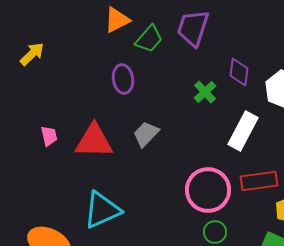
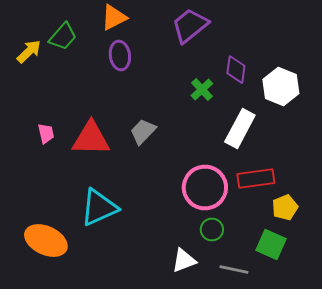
purple trapezoid: (193, 28) -> (190, 26), turned 33
green trapezoid: (149, 39) -> (63, 36), moved
purple ellipse: (123, 79) -> (120, 56), moved

